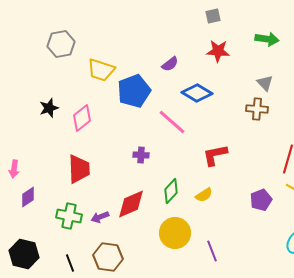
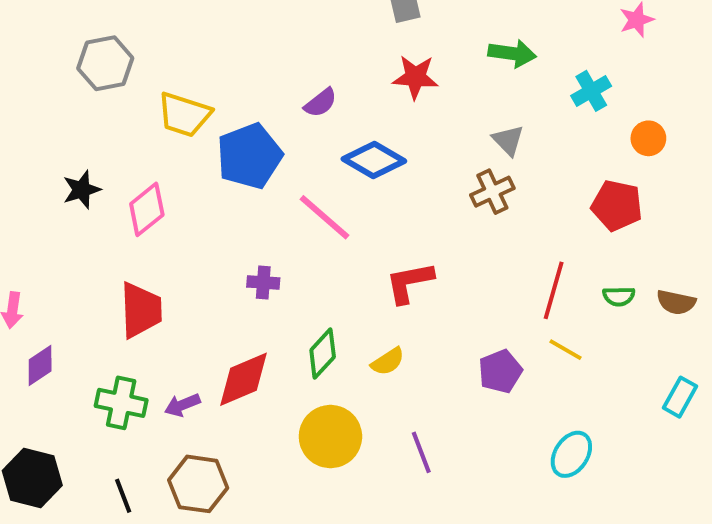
brown cross: (257, 109) -> (492, 192), turned -30
purple line: (212, 251) -> (421, 452), moved

